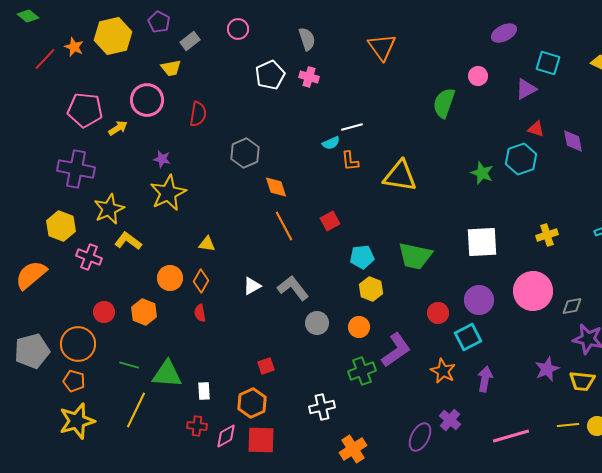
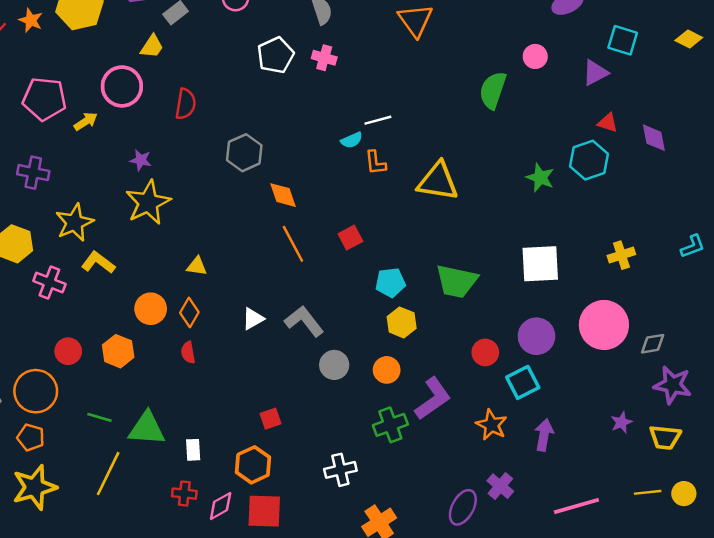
yellow trapezoid: (171, 68) -> (152, 46), turned -45
purple cross: (76, 169) -> (33, 173), size x0.7
purple star: (547, 369) -> (621, 422), size x0.7

